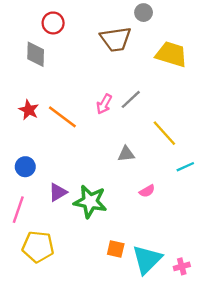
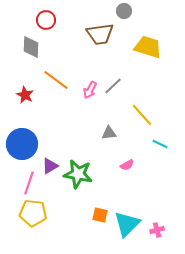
orange line: (62, 117) -> (56, 80), moved
blue circle: (25, 167) -> (22, 144), size x1.8
cyan line: (185, 167) -> (160, 144), turned 49
pink line: (18, 210) -> (29, 183), moved

